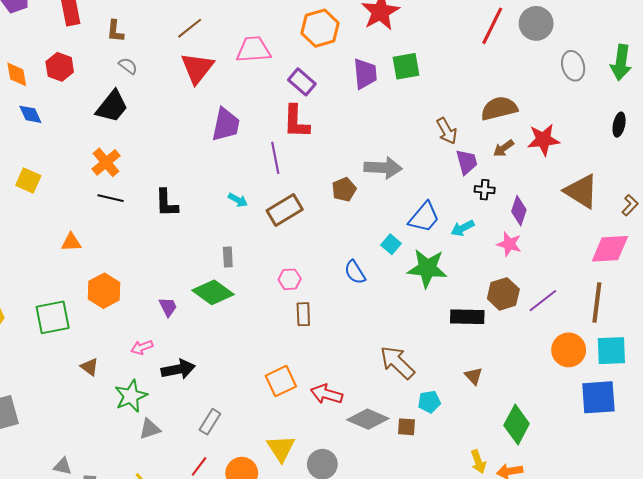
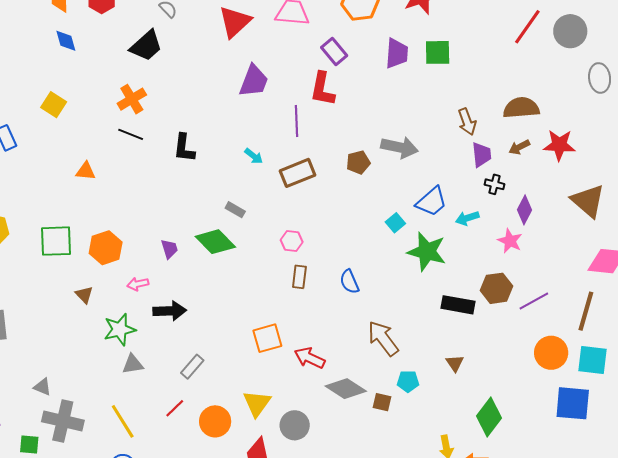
gray rectangle: (228, 257) -> (235, 210), turned -66
blue semicircle: (355, 272) -> (349, 282), moved
orange hexagon: (104, 291) -> (106, 248), moved

